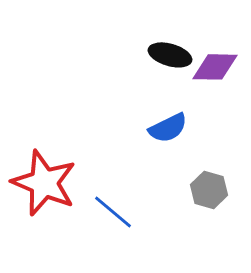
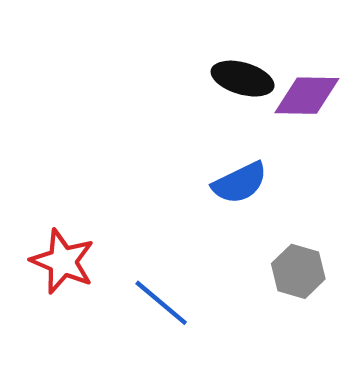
red star: (44, 183) -> (63, 261), size x0.7

